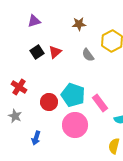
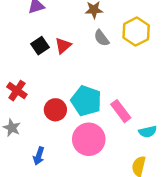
gray semicircle: (88, 55) -> (102, 38), moved

